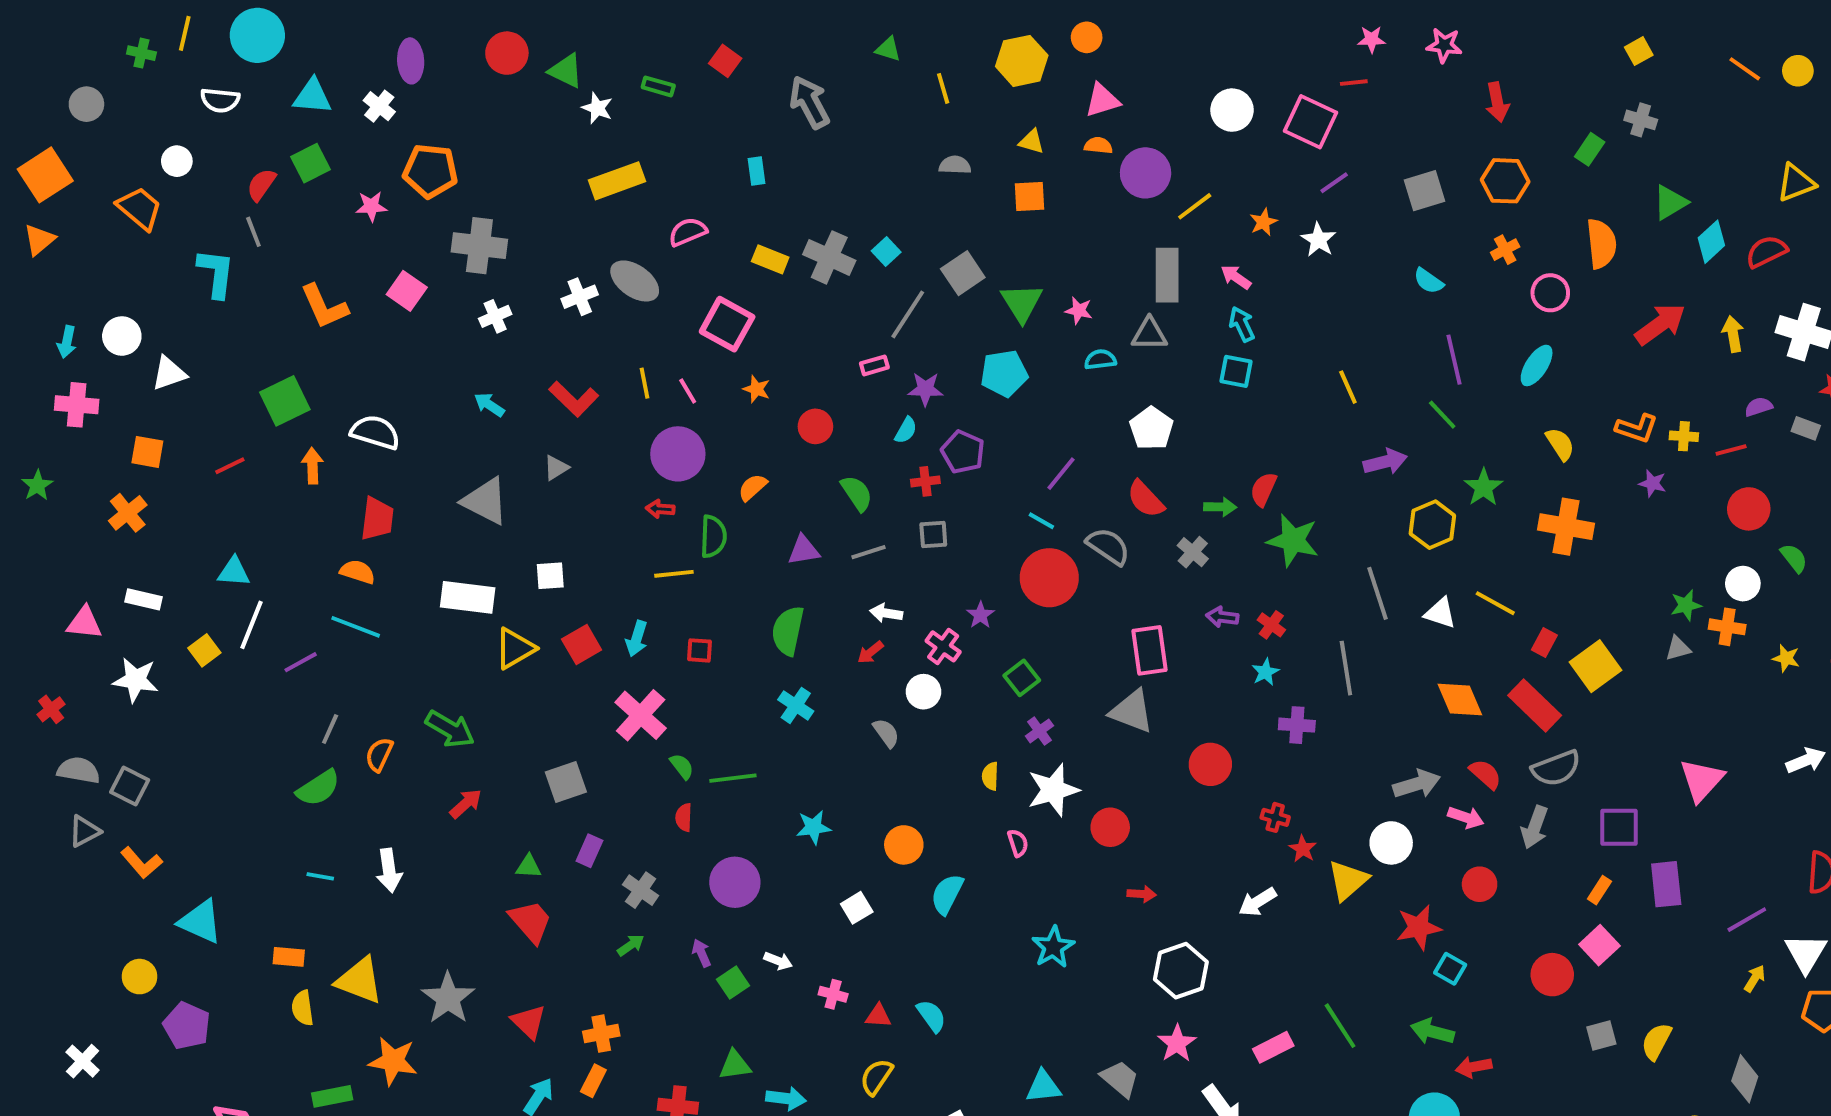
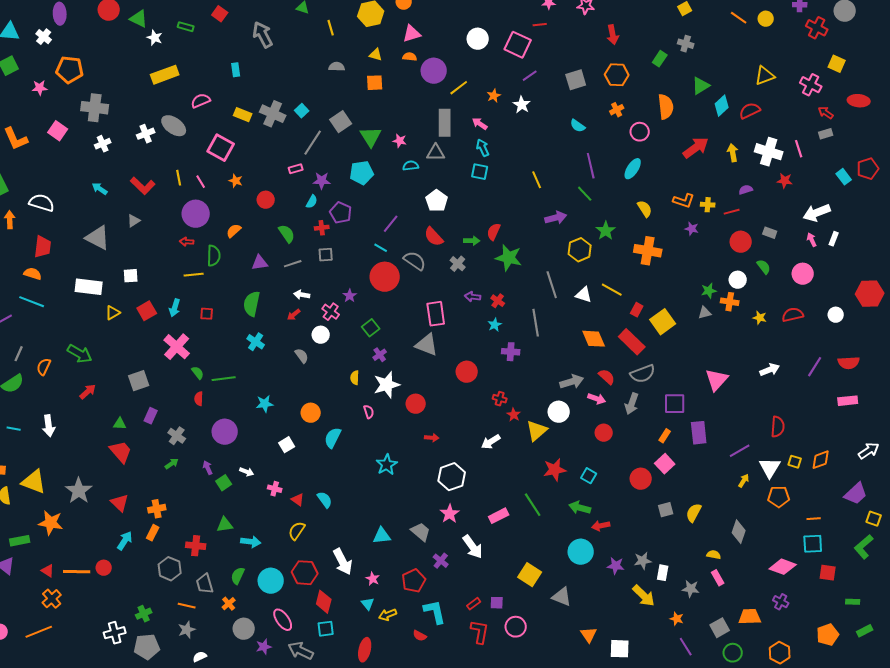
gray rectangle: (1806, 428) -> (770, 233), moved
yellow triangle: (515, 648) -> (113, 313), size x0.7
red star: (1419, 927) -> (555, 470), moved
red triangle: (878, 1016) -> (298, 500), turned 32

